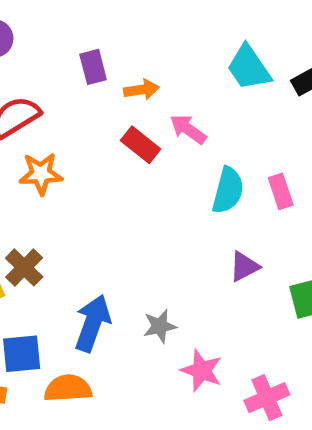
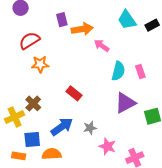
orange arrow: (142, 90) -> (82, 29), size x1.5
red rectangle: (141, 145) -> (74, 93), moved
purple triangle: (244, 267) -> (125, 103), size x1.6
blue arrow: (93, 323) -> (62, 127), turned 35

